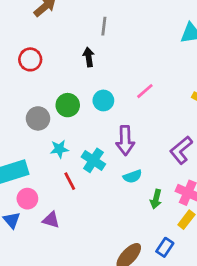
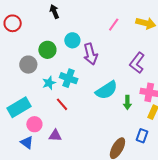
pink line: (145, 91) -> (114, 25), moved
purple arrow: (125, 141) -> (90, 54), moved
cyan cross: (93, 160) -> (69, 78), moved
cyan semicircle: (132, 176) -> (107, 90), size x1.6

